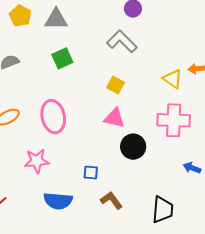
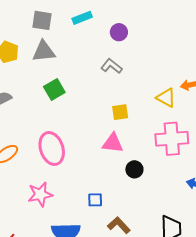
gray L-shape: (122, 41) -> (112, 66), size x0.7
yellow square: (116, 85) -> (120, 112), moved, turned -30
black circle: (133, 147) -> (134, 169), size x0.7

